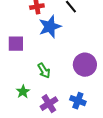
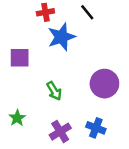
green star: (23, 92) -> (17, 118), moved

